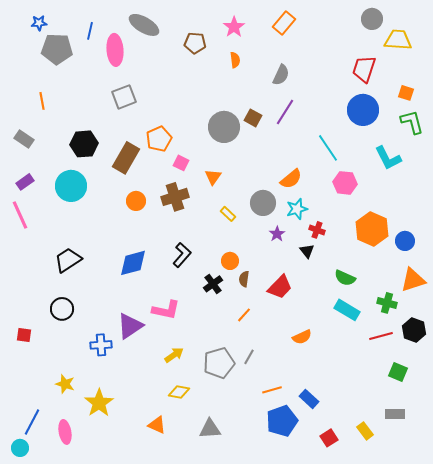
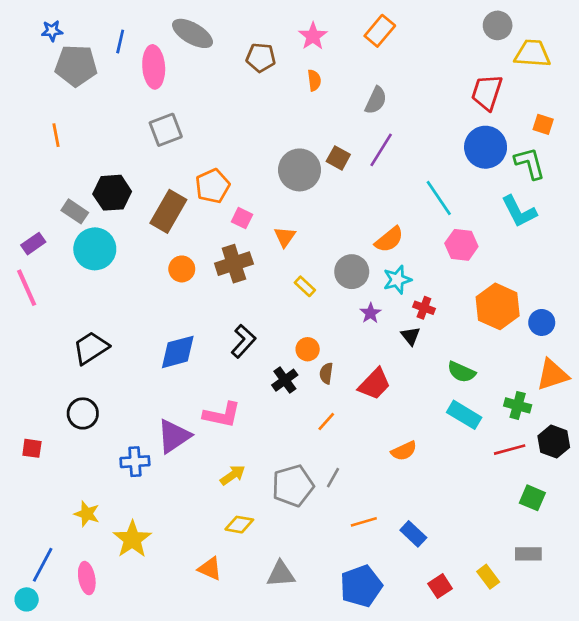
green L-shape: (412, 122) -> (530, 163), moved
gray rectangle: (24, 139) -> (75, 211), moved
blue pentagon: (282, 421) -> (361, 586), moved

